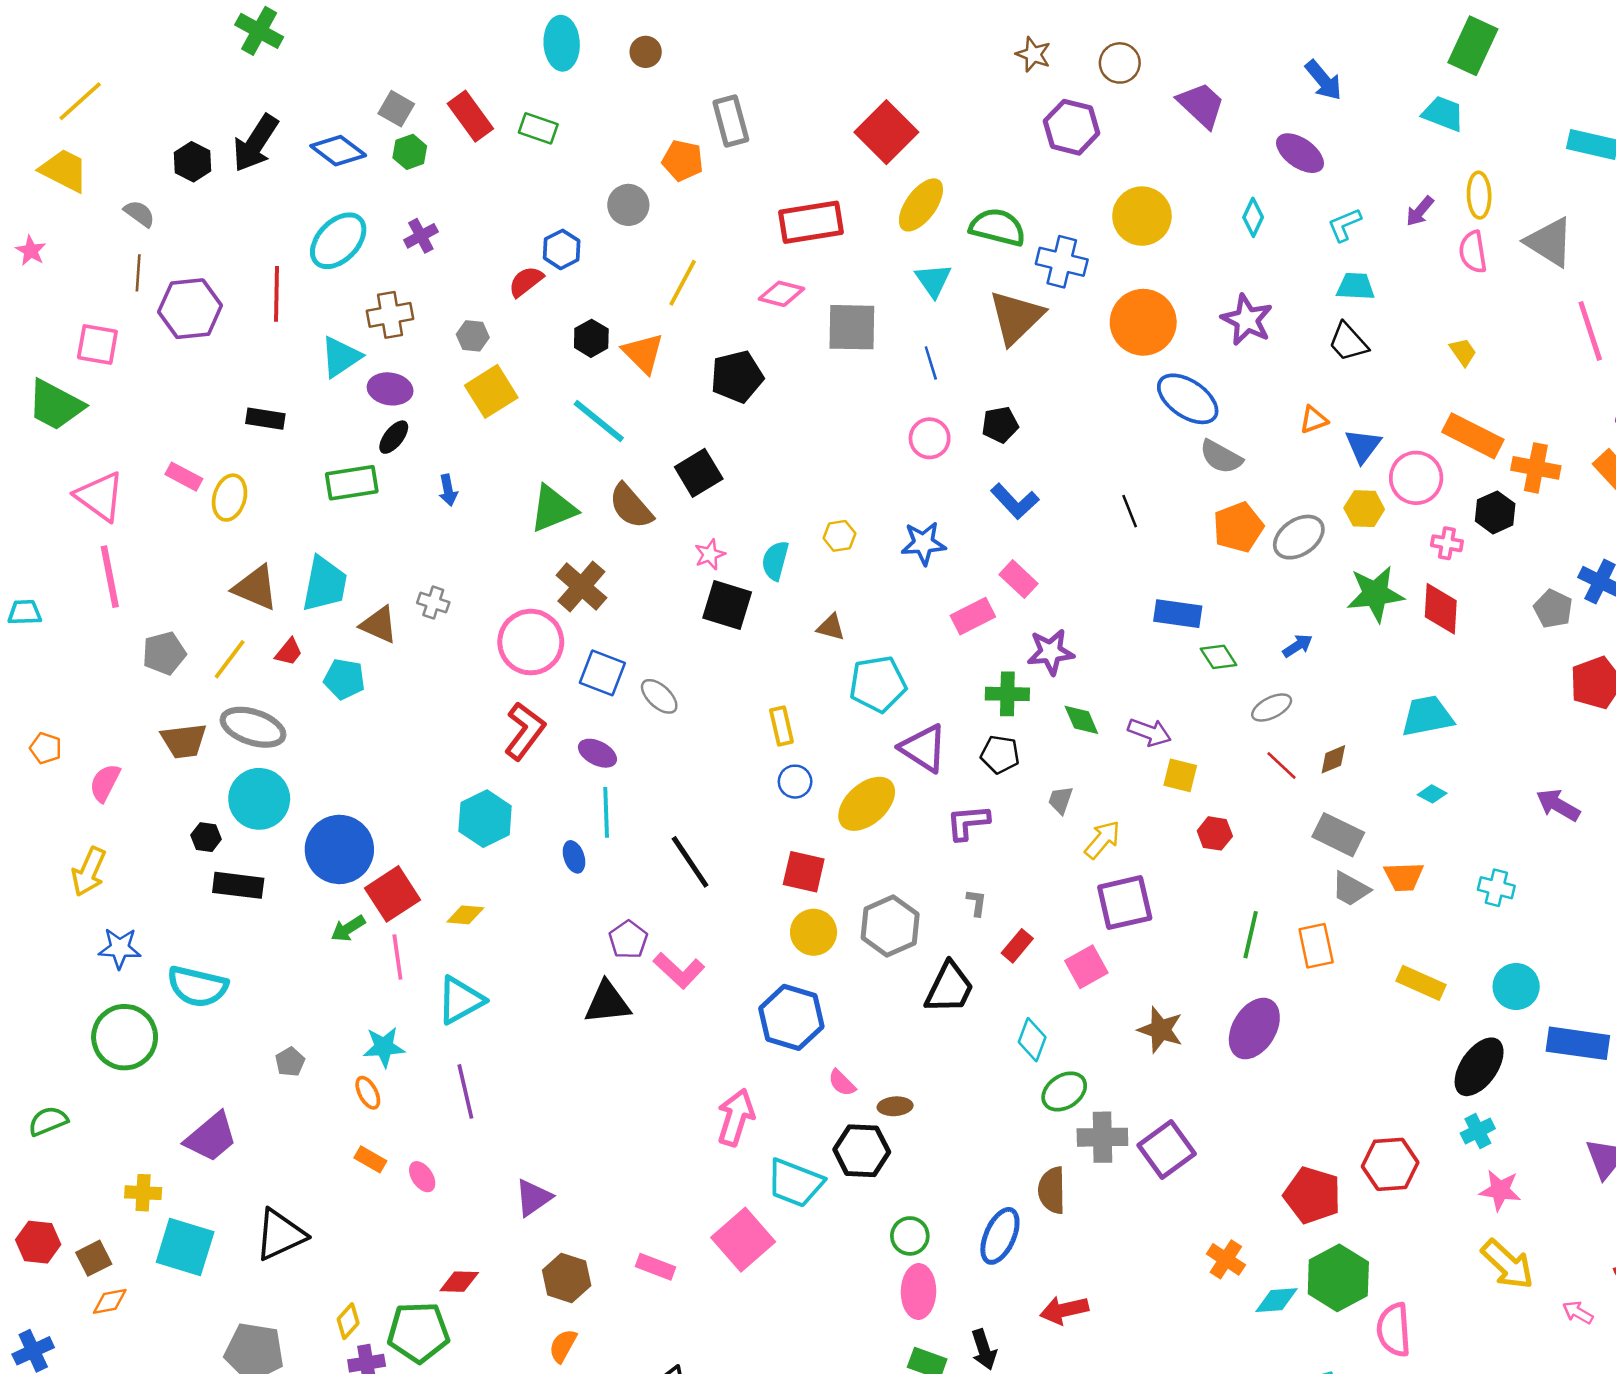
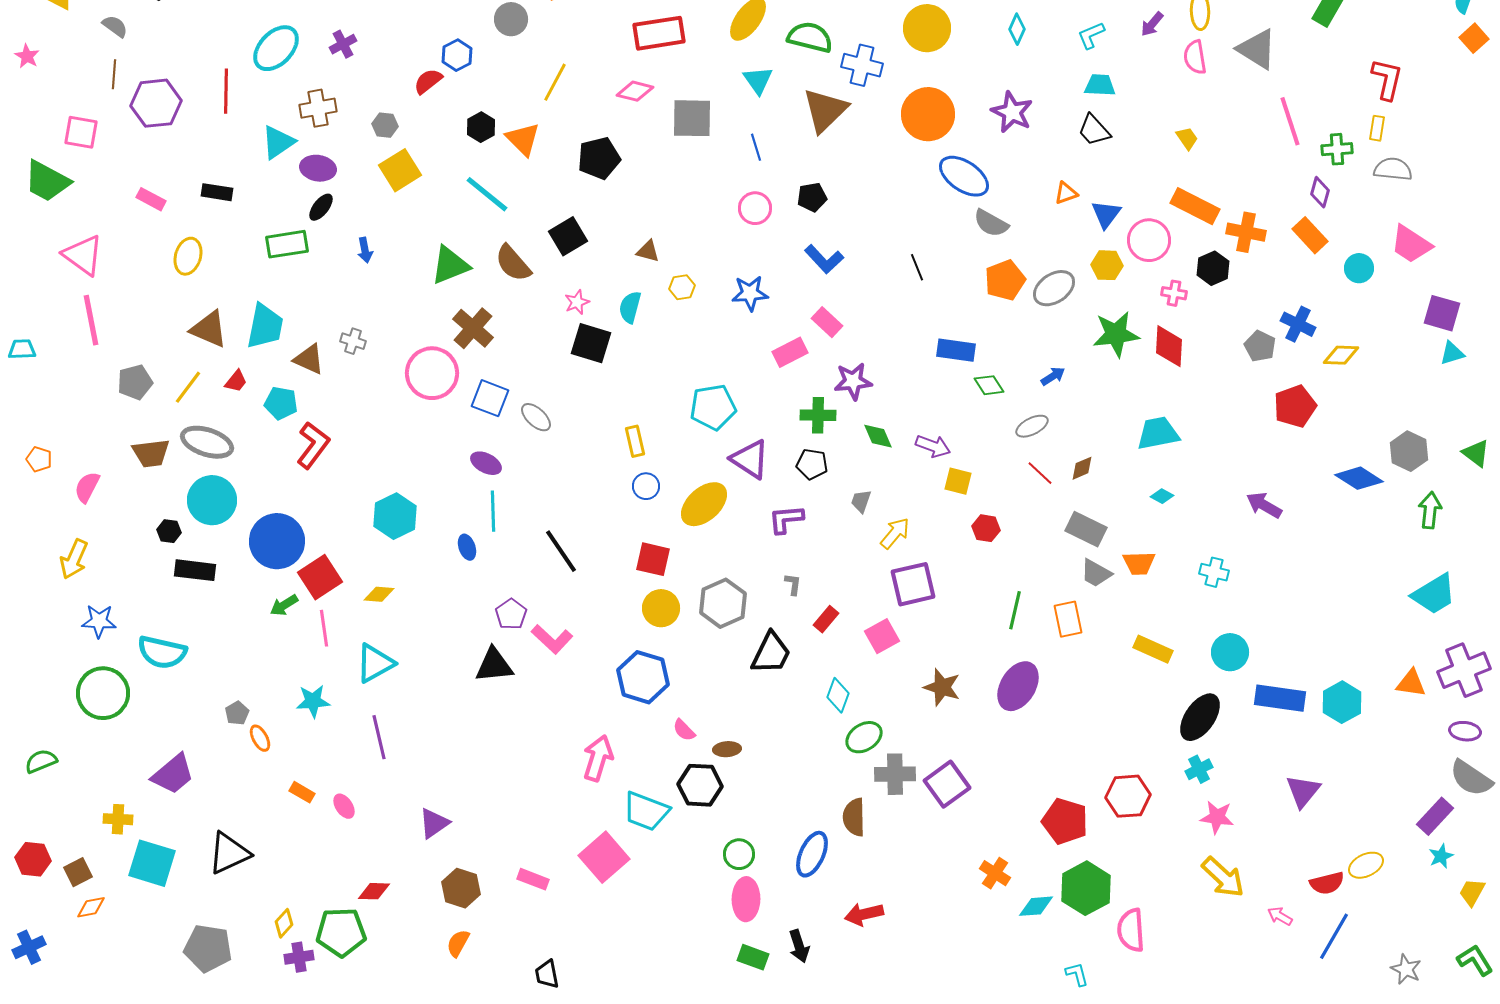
pink rectangle: (184, 477) -> (151, 199), moved
brown triangle: (831, 627) -> (648, 251), moved
red L-shape: (525, 731) -> (313, 445), moved
orange ellipse: (368, 1093) -> (260, 738), moved

